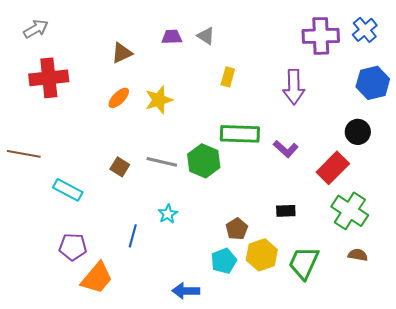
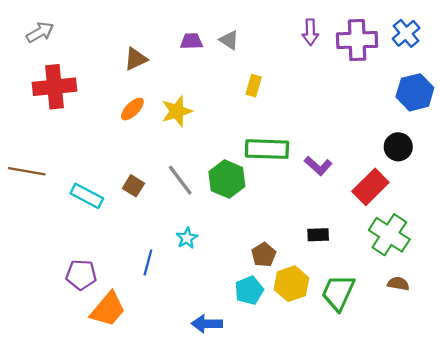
purple arrow: (294, 87) -> (310, 32), moved, size x0.7
gray line: (162, 162) -> (180, 180), turned 40
cyan rectangle: (68, 190) -> (87, 196), moved

